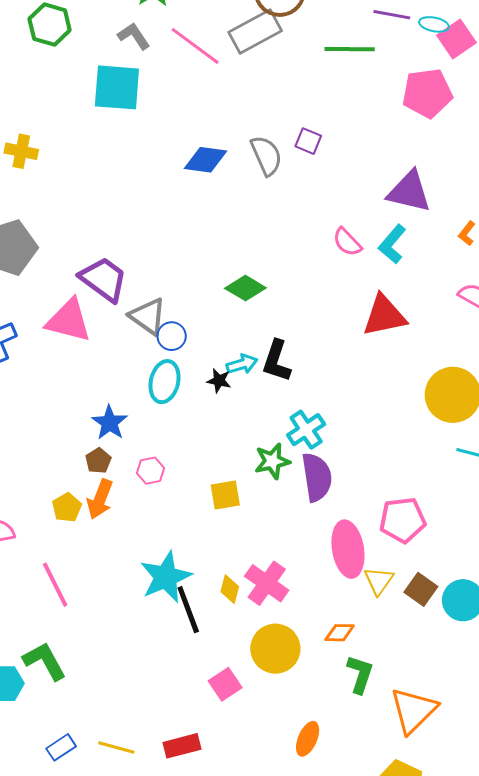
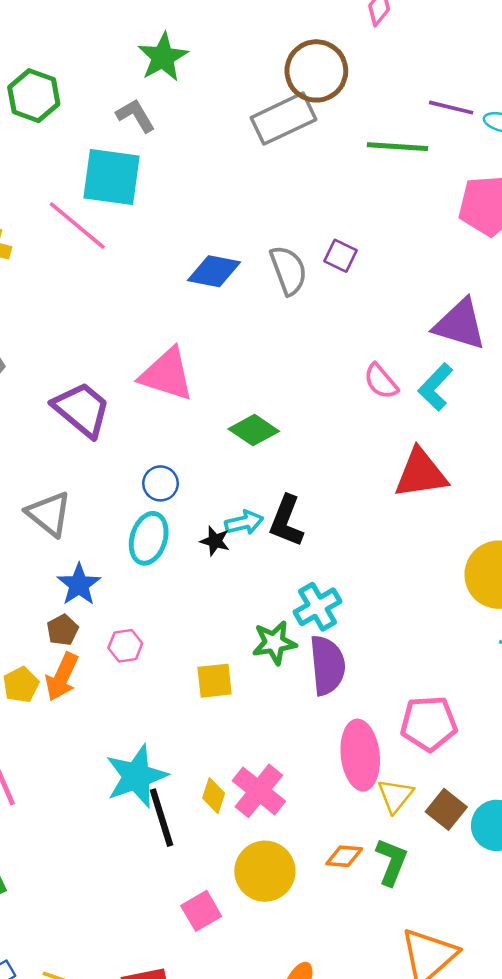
pink line: (195, 46) -> (77, 226), moved
gray triangle: (148, 316) -> (49, 514), moved
pink triangle: (69, 321) -> (167, 374), moved
green L-shape: (360, 674) -> (391, 862), moved

